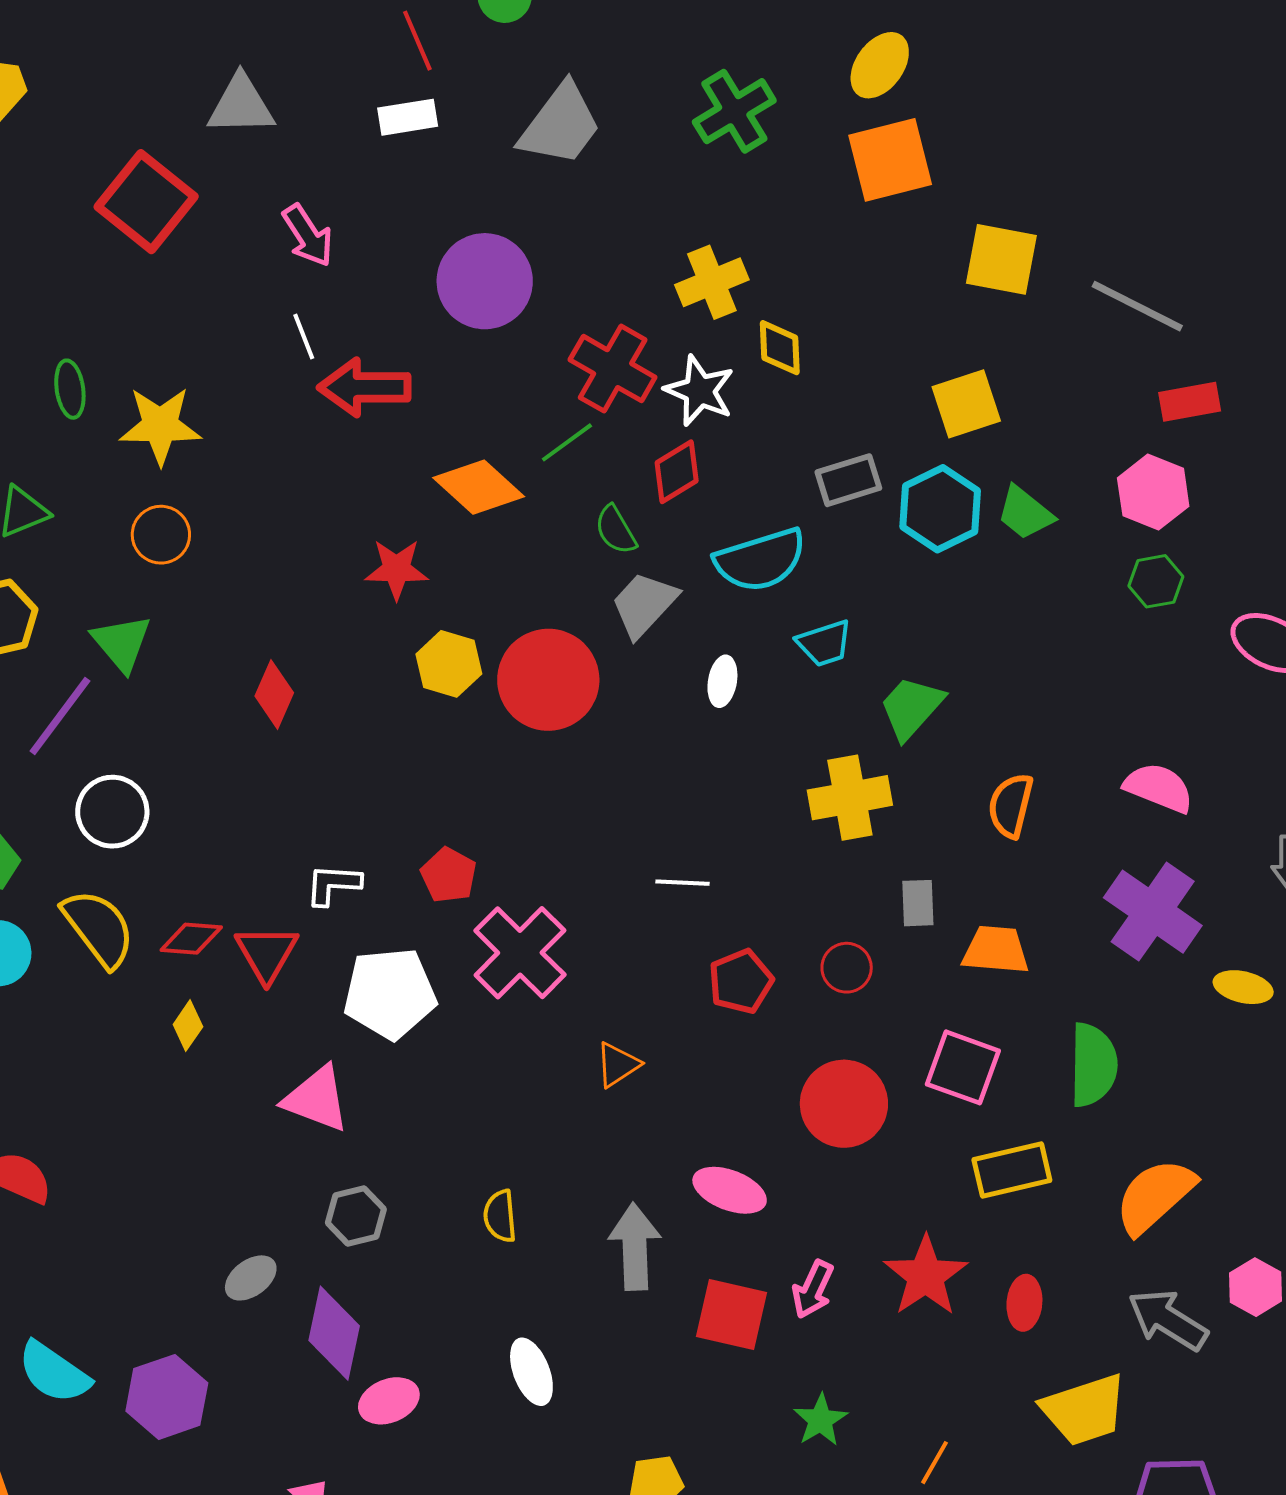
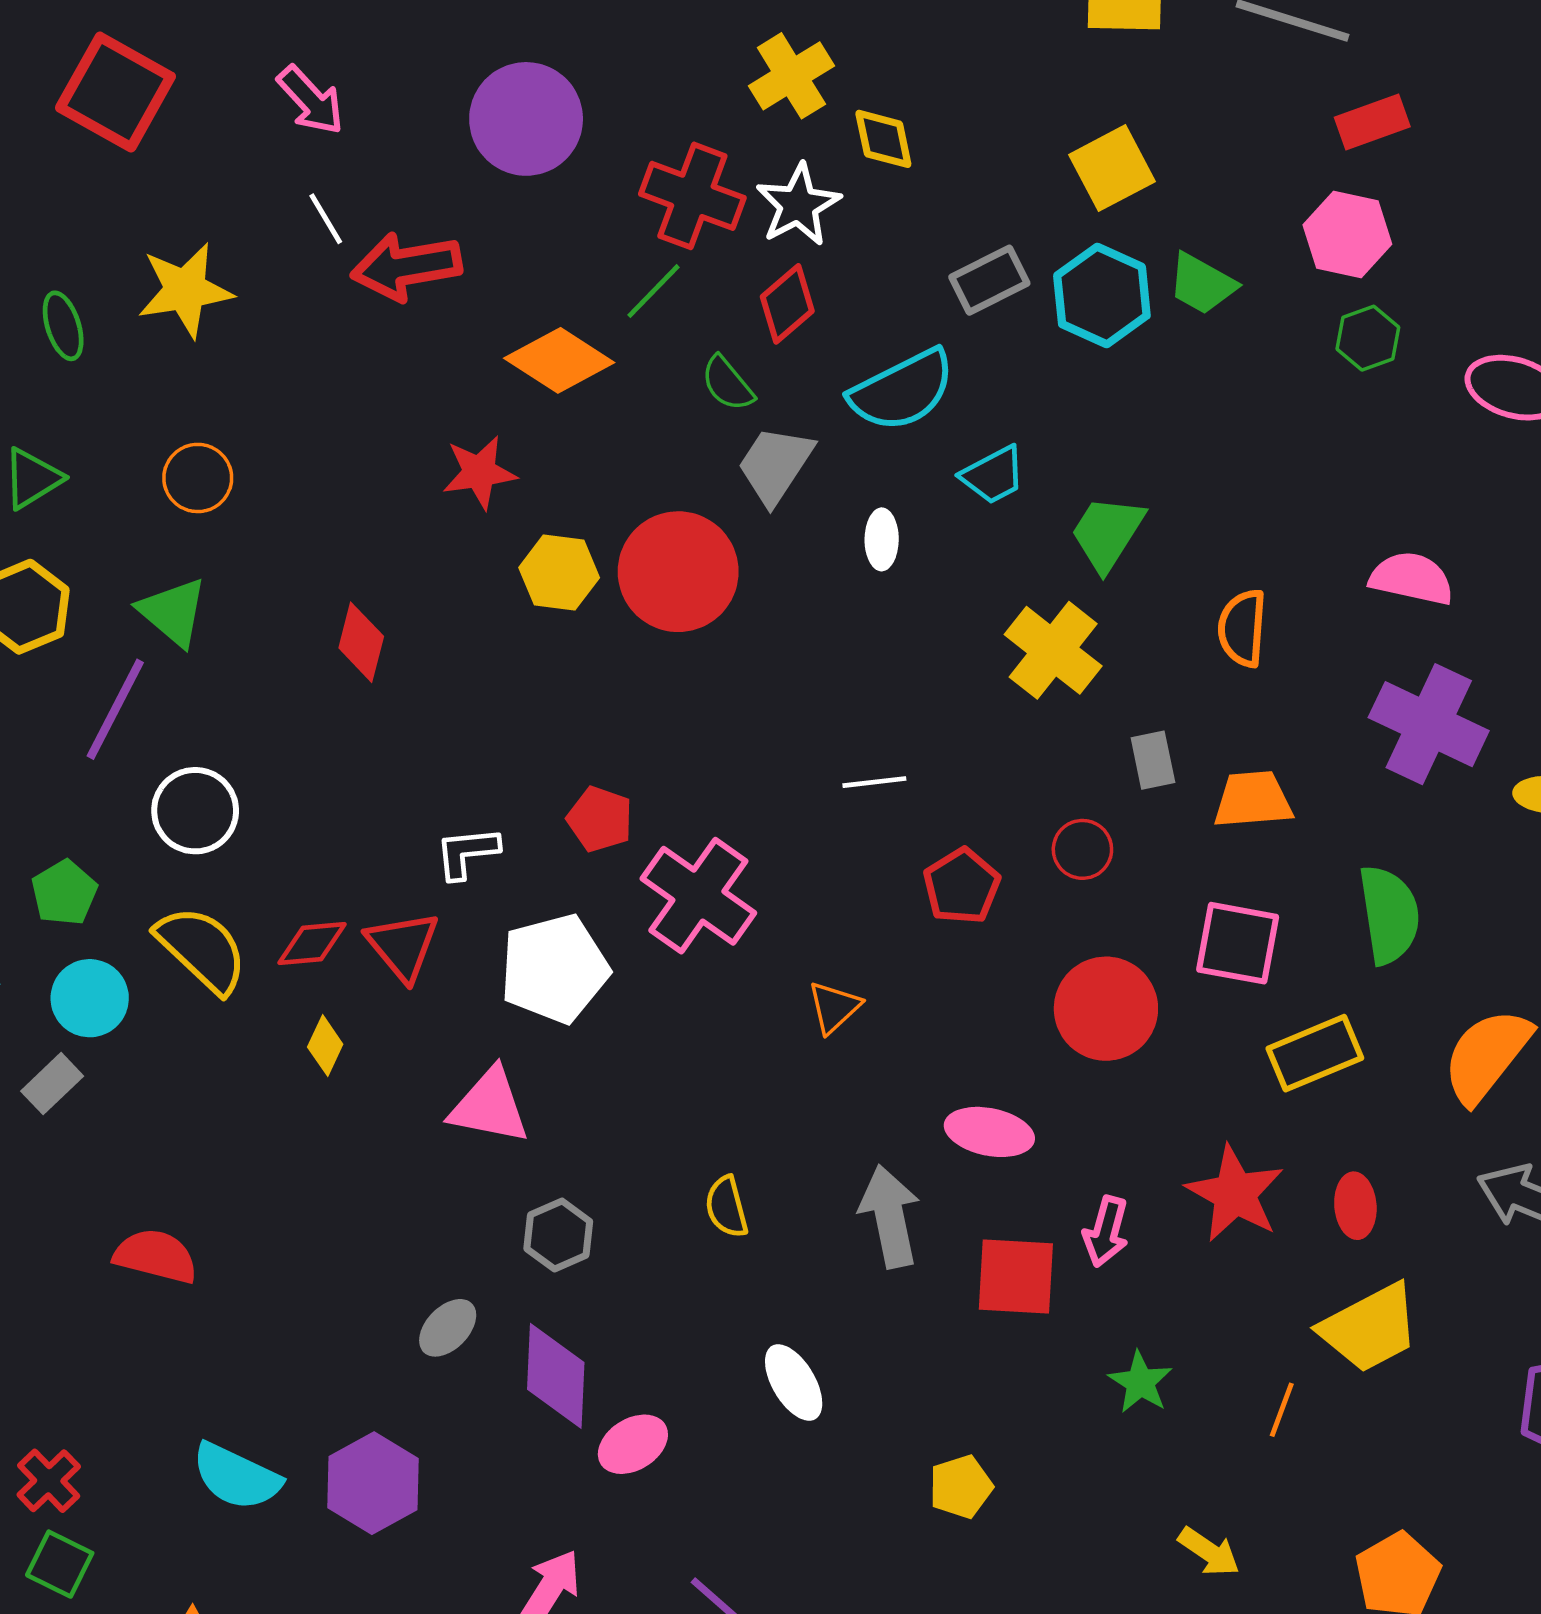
white star: (700, 391) -> (798, 205), turned 30
yellow star: (160, 426) -> (185, 290), moved
yellow cross: (850, 798) -> (1053, 650), turned -32
yellow trapezoid: (1084, 1410) -> (1370, 1328), moved

